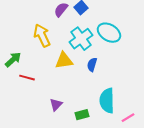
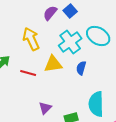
red line: (27, 78) -> (28, 73), moved

